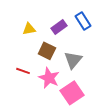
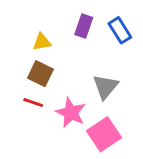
purple rectangle: (59, 27) -> (84, 26), moved, turned -35
brown square: (47, 51) -> (40, 74), moved

